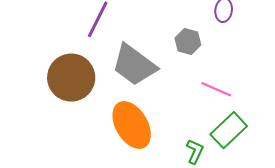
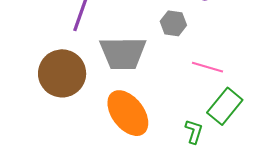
gray trapezoid: (134, 65) -> (123, 53), turned -30

